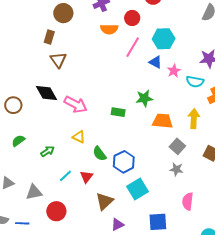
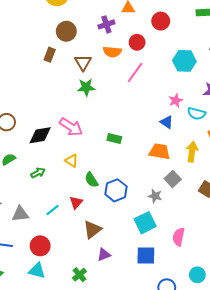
cyan hexagon: (164, 39) -> (184, 61), moved
brown triangle: (58, 60) -> (83, 63), moved
blue triangle: (155, 62) -> (167, 122), moved
black diamond: (46, 93) -> (40, 135), moved, turned -75
green star: (144, 98) -> (86, 87), moved
gray star: (176, 169) -> (155, 196), moved
cyan line: (65, 176) -> (53, 210), moved
cyan square: (138, 189) -> (145, 223), moved
red circle: (56, 211) -> (40, 246), moved

